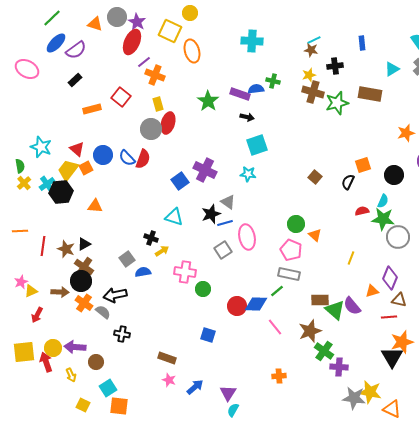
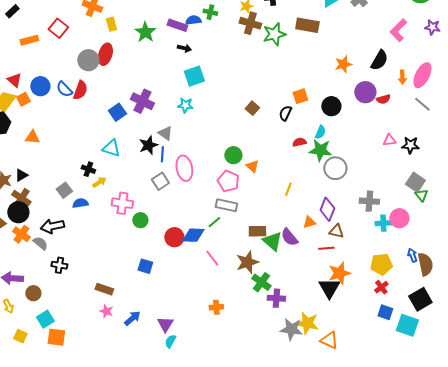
yellow rectangle: (158, 104) -> (111, 24), moved
blue line: (225, 223) -> (162, 154), turned -70

